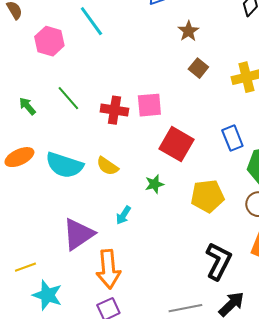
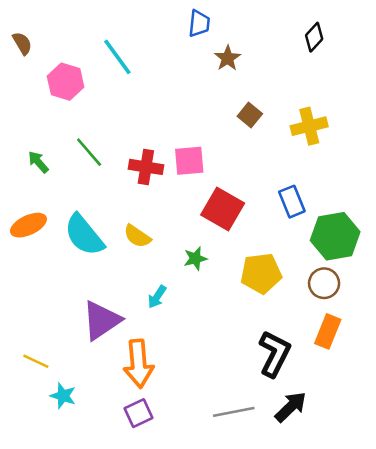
brown star: (188, 31) -> (228, 58), moved
cyan semicircle: (64, 165) -> (84, 235), turned 33
yellow line: (25, 267) -> (36, 361), turned 45
cyan star: (47, 295) -> (63, 396), size x0.7

